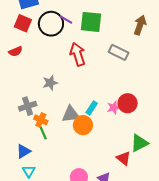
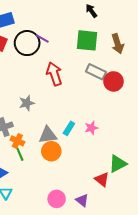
green square: (91, 22) -> (87, 40), moved
brown arrow: (140, 25) -> (118, 44), turned 144
red circle: (128, 103) -> (114, 81), moved
orange circle: (83, 125) -> (51, 151), moved

